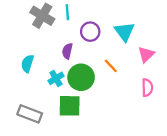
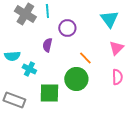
cyan triangle: (124, 32) -> (109, 19), moved
cyan semicircle: (27, 64) -> (12, 56), turned -112
green circle: (81, 77) -> (76, 79), moved
cyan cross: (56, 78) -> (29, 69), moved, turned -32

